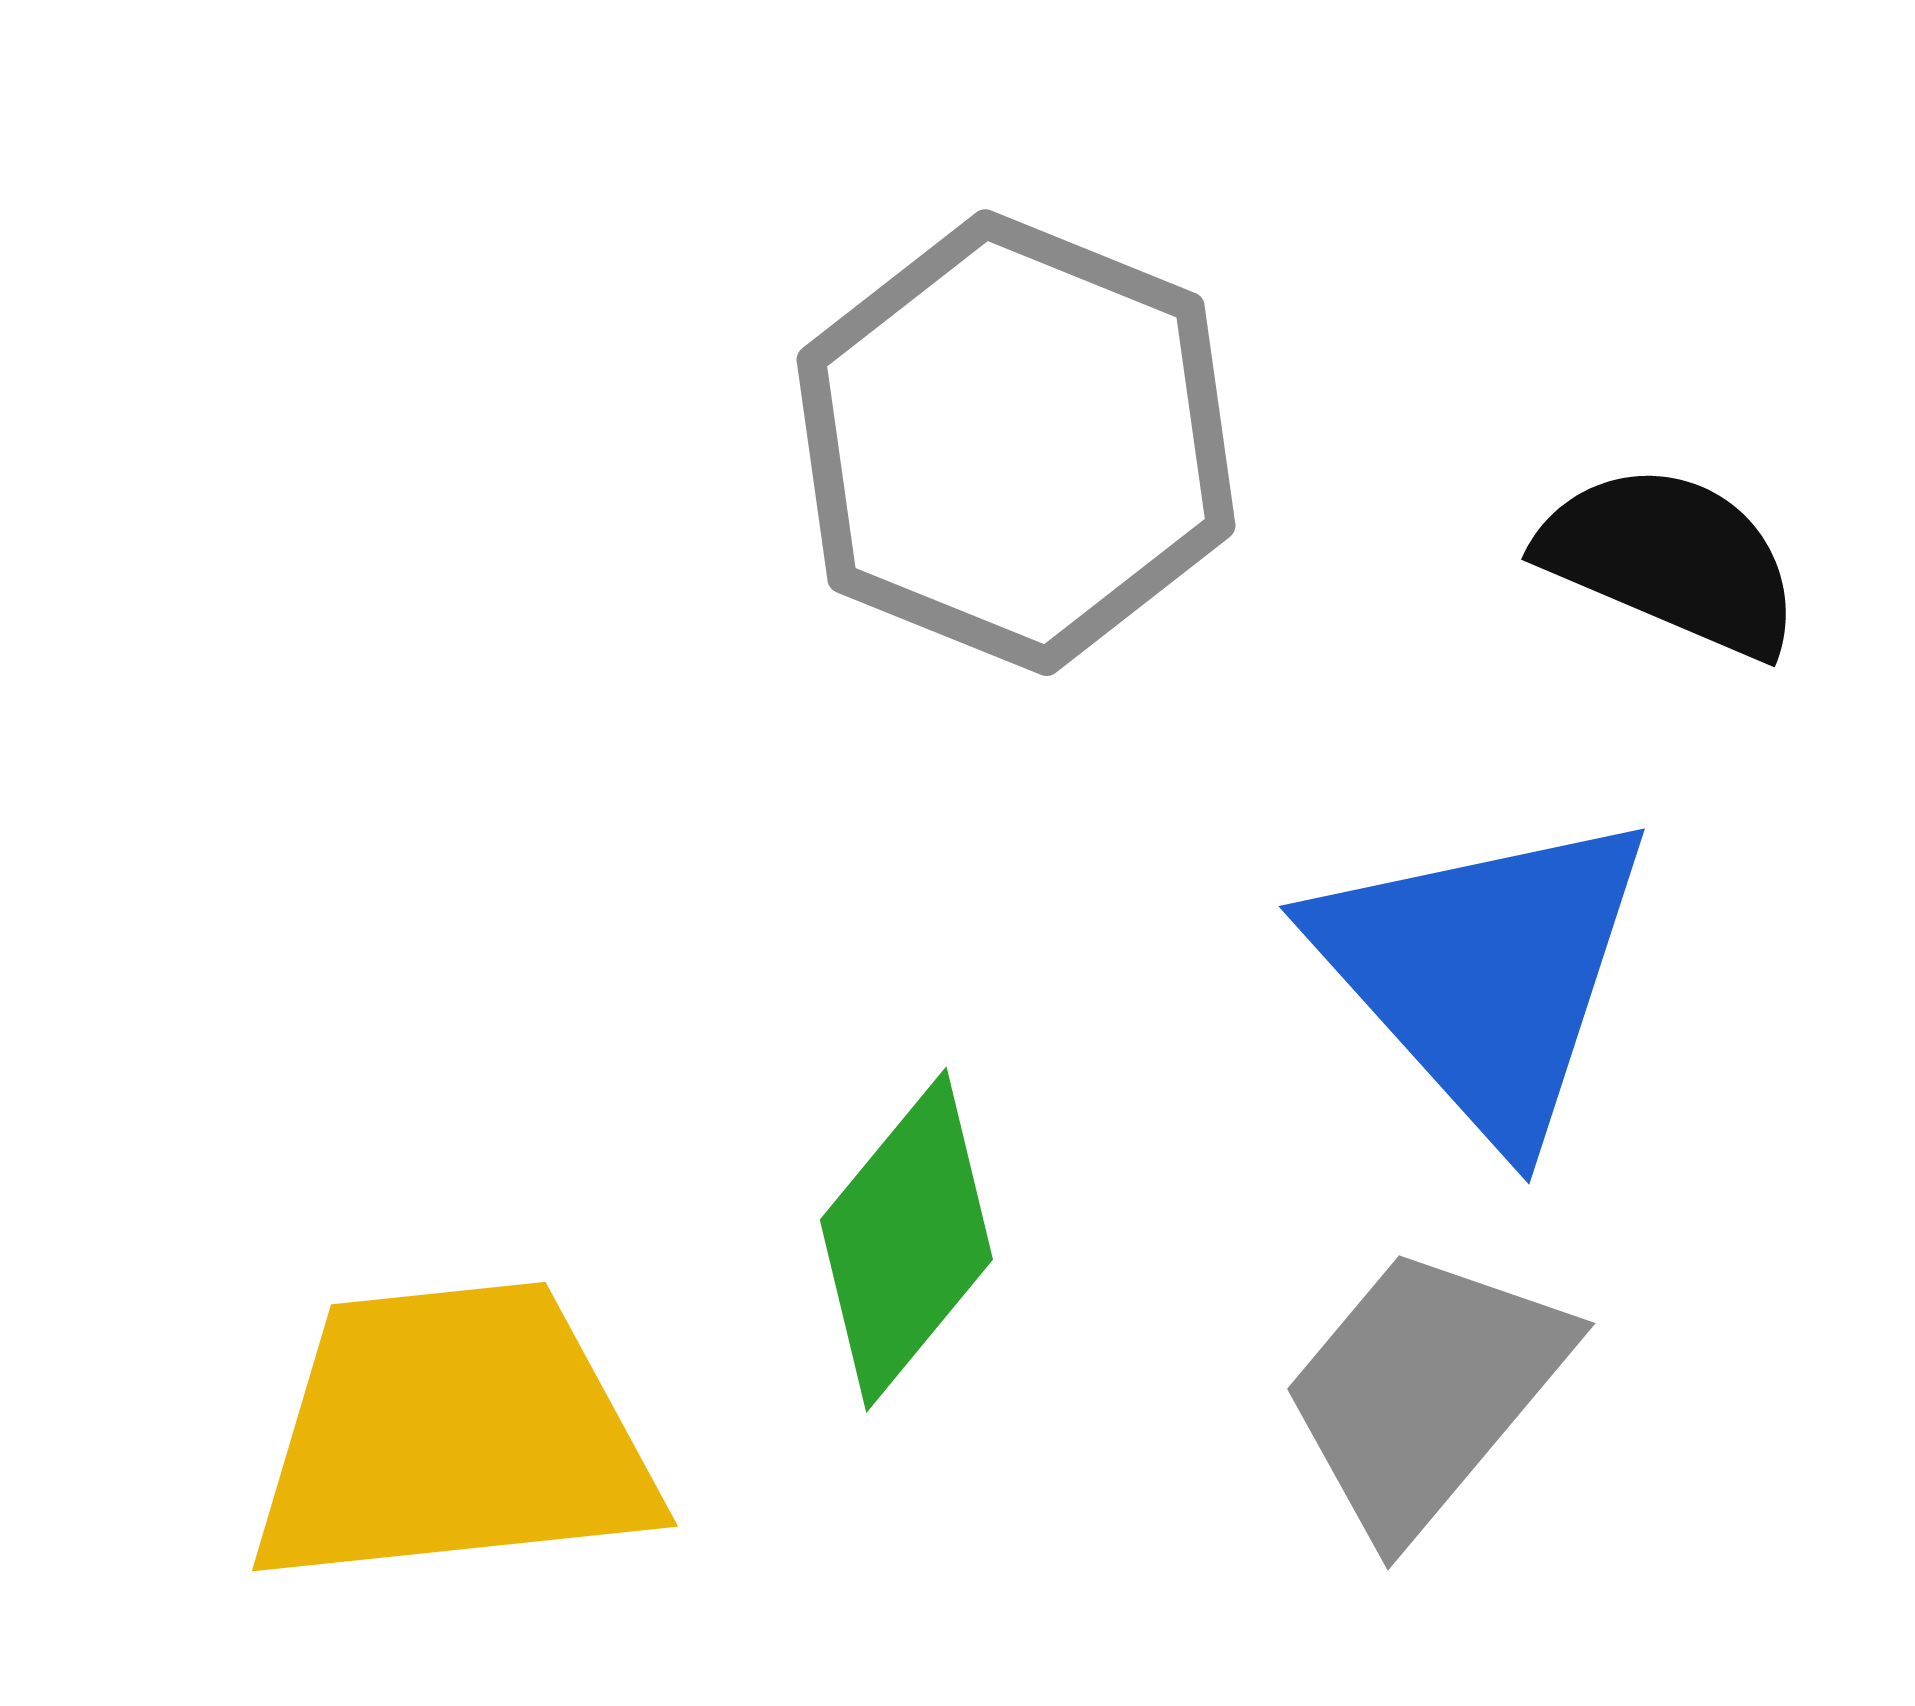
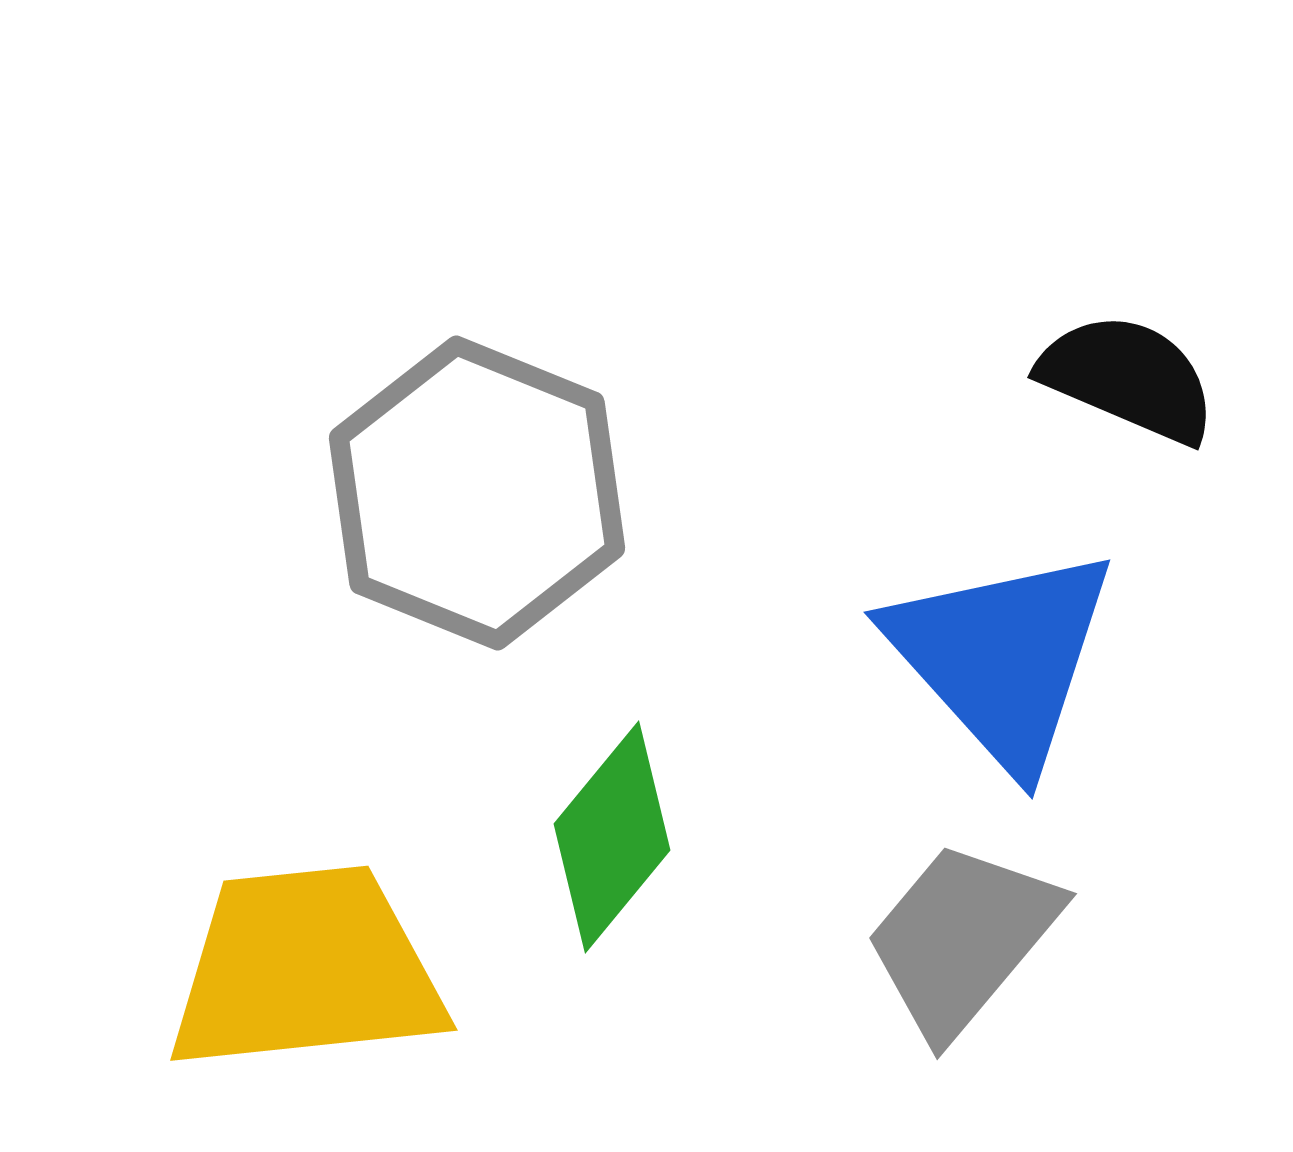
gray hexagon: (1016, 443) -> (477, 493), moved

